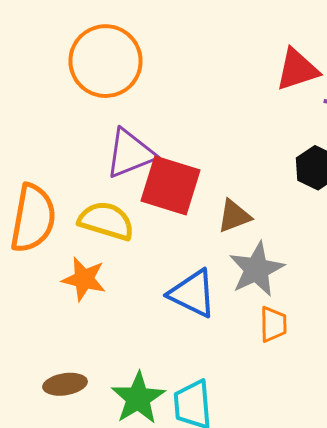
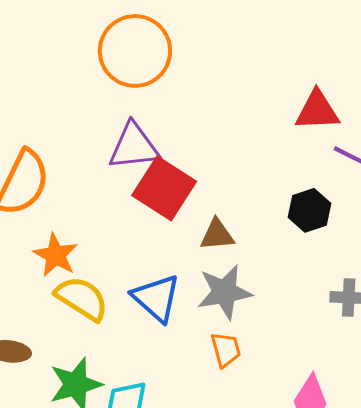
yellow semicircle: (106, 221) -> (82, 298), moved
orange trapezoid: (273, 324) -> (226, 350), turned -30

